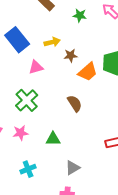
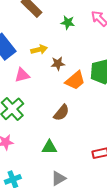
brown semicircle: (75, 103) -> (61, 113), turned 72
green triangle: (53, 139) -> (49, 147), moved

